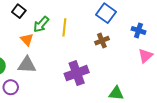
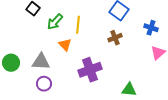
orange triangle: (27, 40) -> (65, 45), moved
purple circle: (11, 87) -> (44, 84), moved

